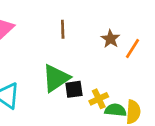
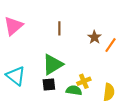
black square: (74, 89) -> (49, 85), moved
green semicircle: (116, 110) -> (74, 90), moved

